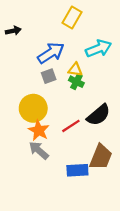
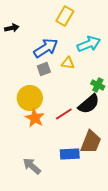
green cross: (76, 82) -> (98, 85), moved
gray arrow: (39, 150) -> (32, 166), moved

